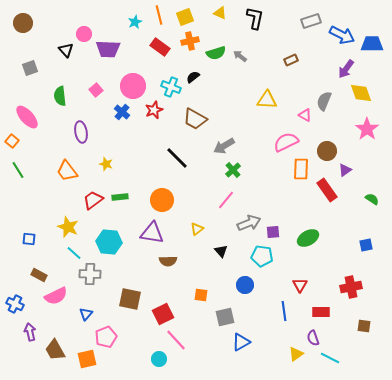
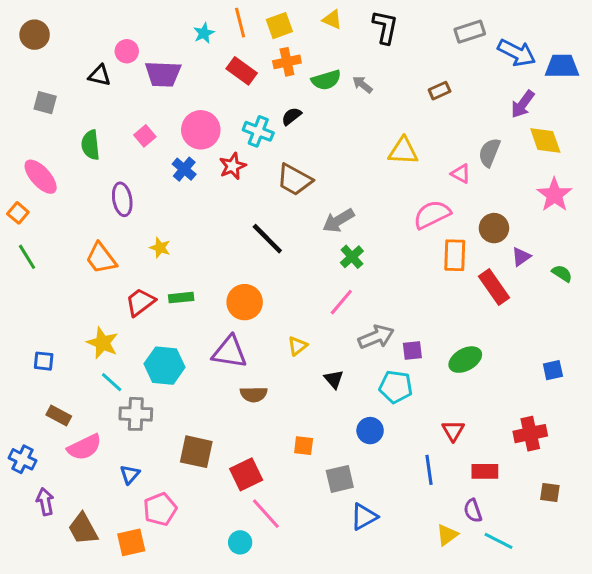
black triangle: (66, 50) -> (100, 75), turned -35
gray square: (30, 68) -> (45, 103), turned 35
green semicircle: (372, 199) -> (562, 273), moved

